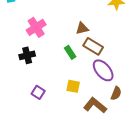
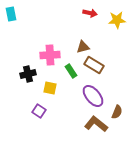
pink cross: (36, 27) -> (50, 55), moved, turned 30
purple ellipse: (103, 70) -> (93, 96), moved
yellow square: (73, 86) -> (50, 88), moved

